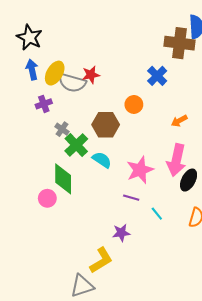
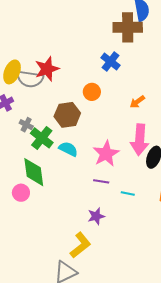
red star: (91, 75) -> (47, 69), size x1.4
cyan line: (157, 214) -> (128, 193), turned -32

